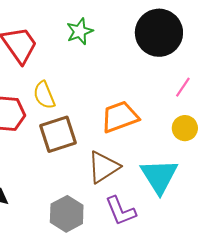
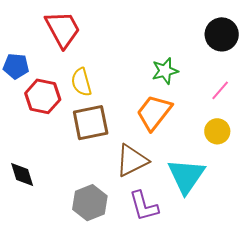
green star: (80, 31) -> (165, 71), moved
black circle: (159, 33) -> (222, 34), moved, size x0.7
orange trapezoid: (120, 117) -> (154, 112), turned -39

